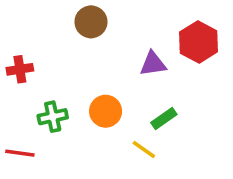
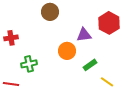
orange circle: (106, 111) -> (67, 51), moved
yellow line: (144, 149) -> (107, 82), moved

